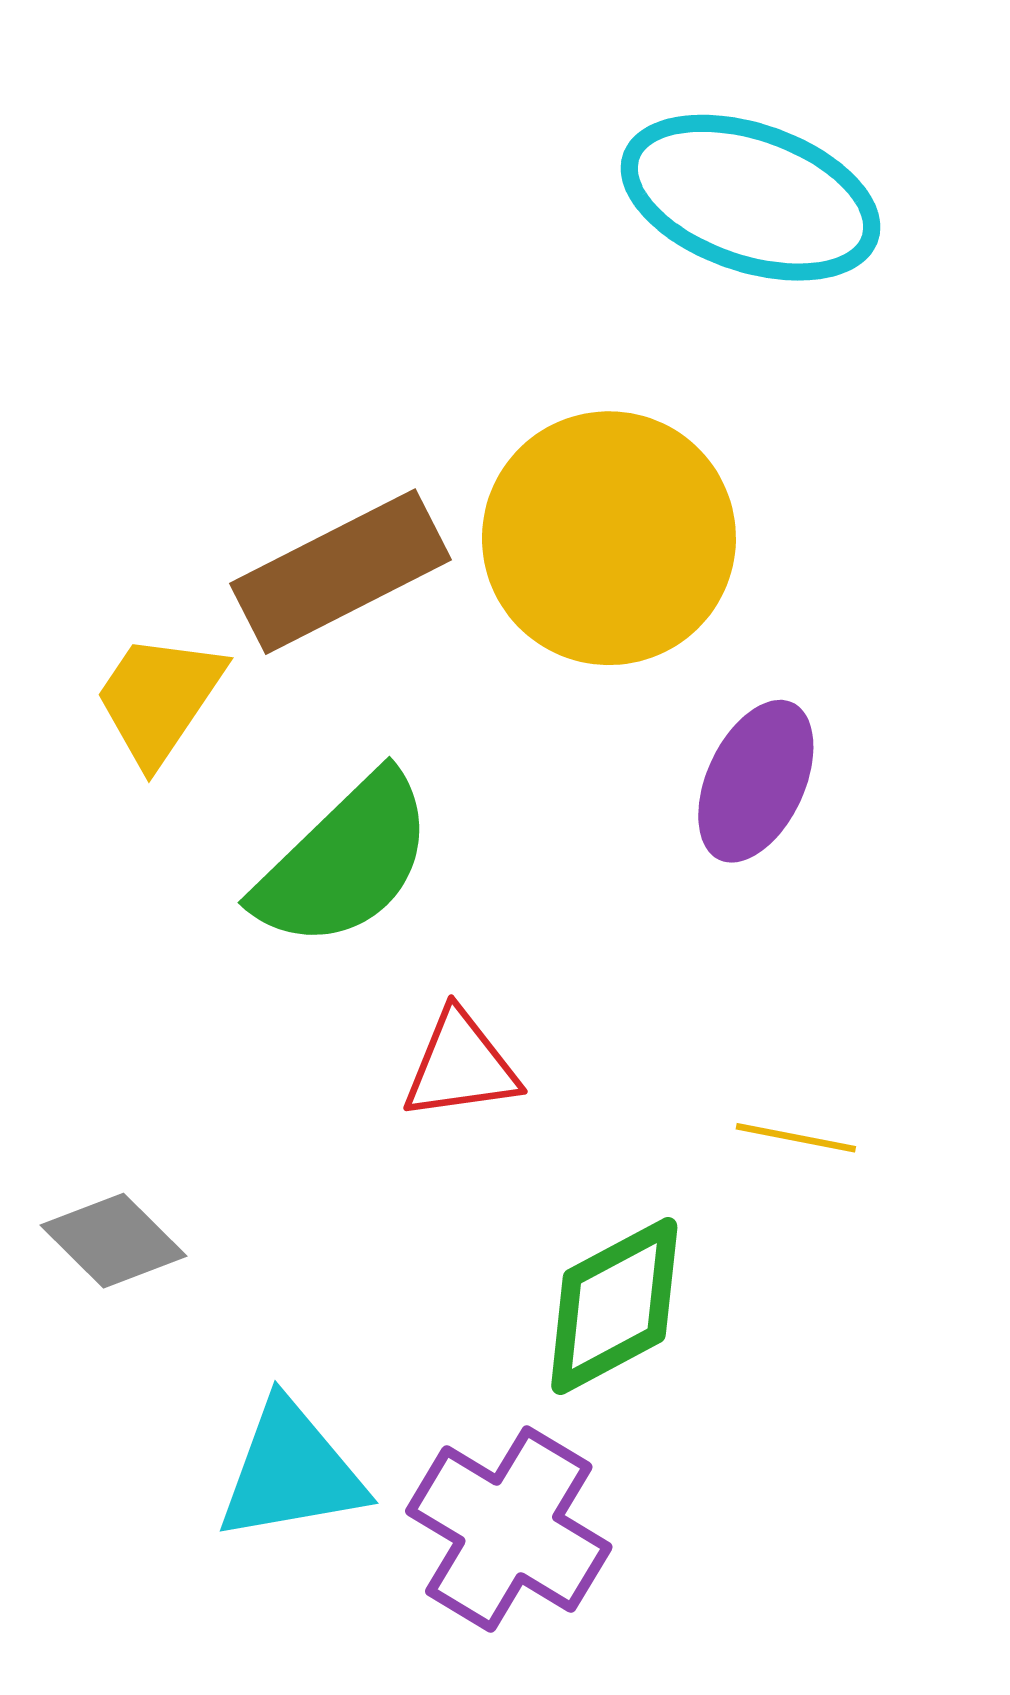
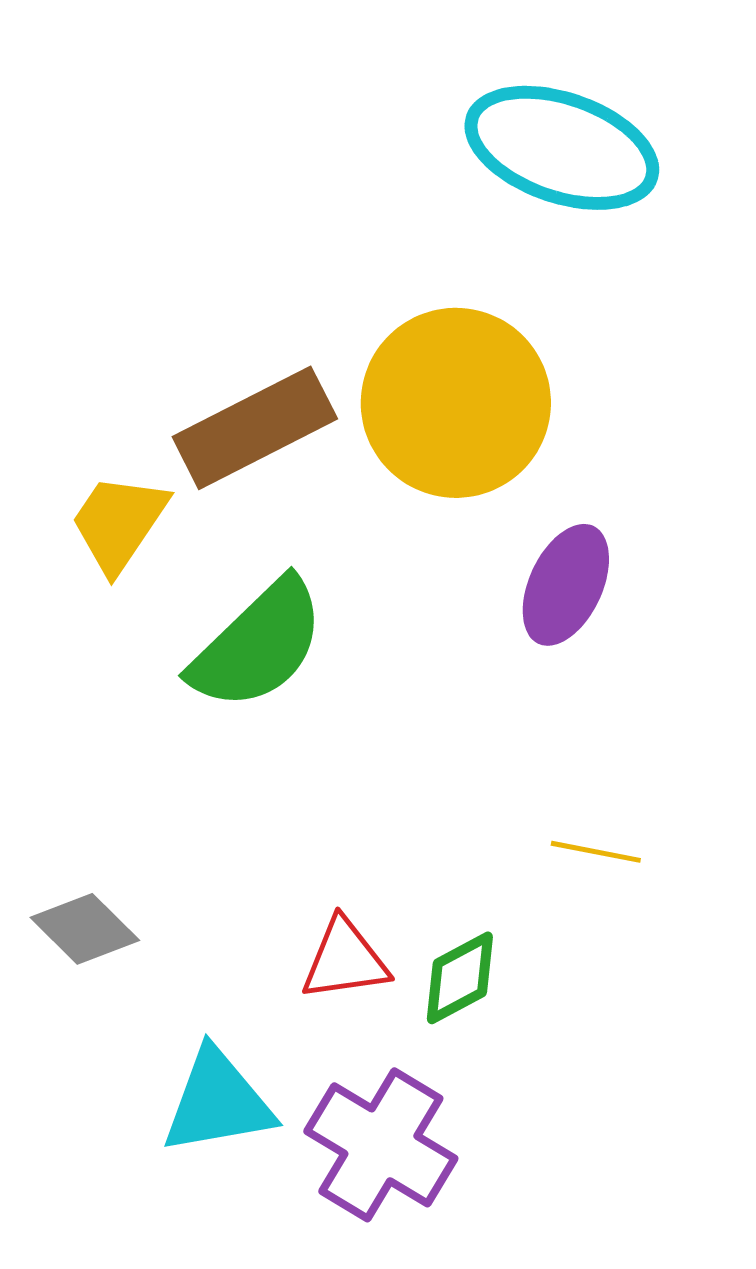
red triangle: (461, 1066) -> (345, 960), moved
green diamond: (614, 1306) -> (460, 978), size x0.7

